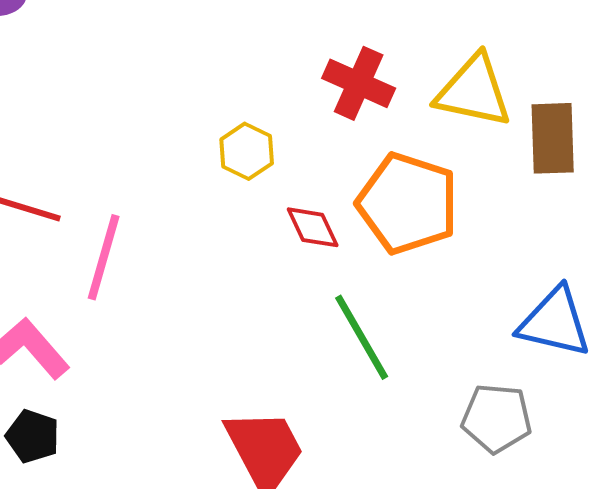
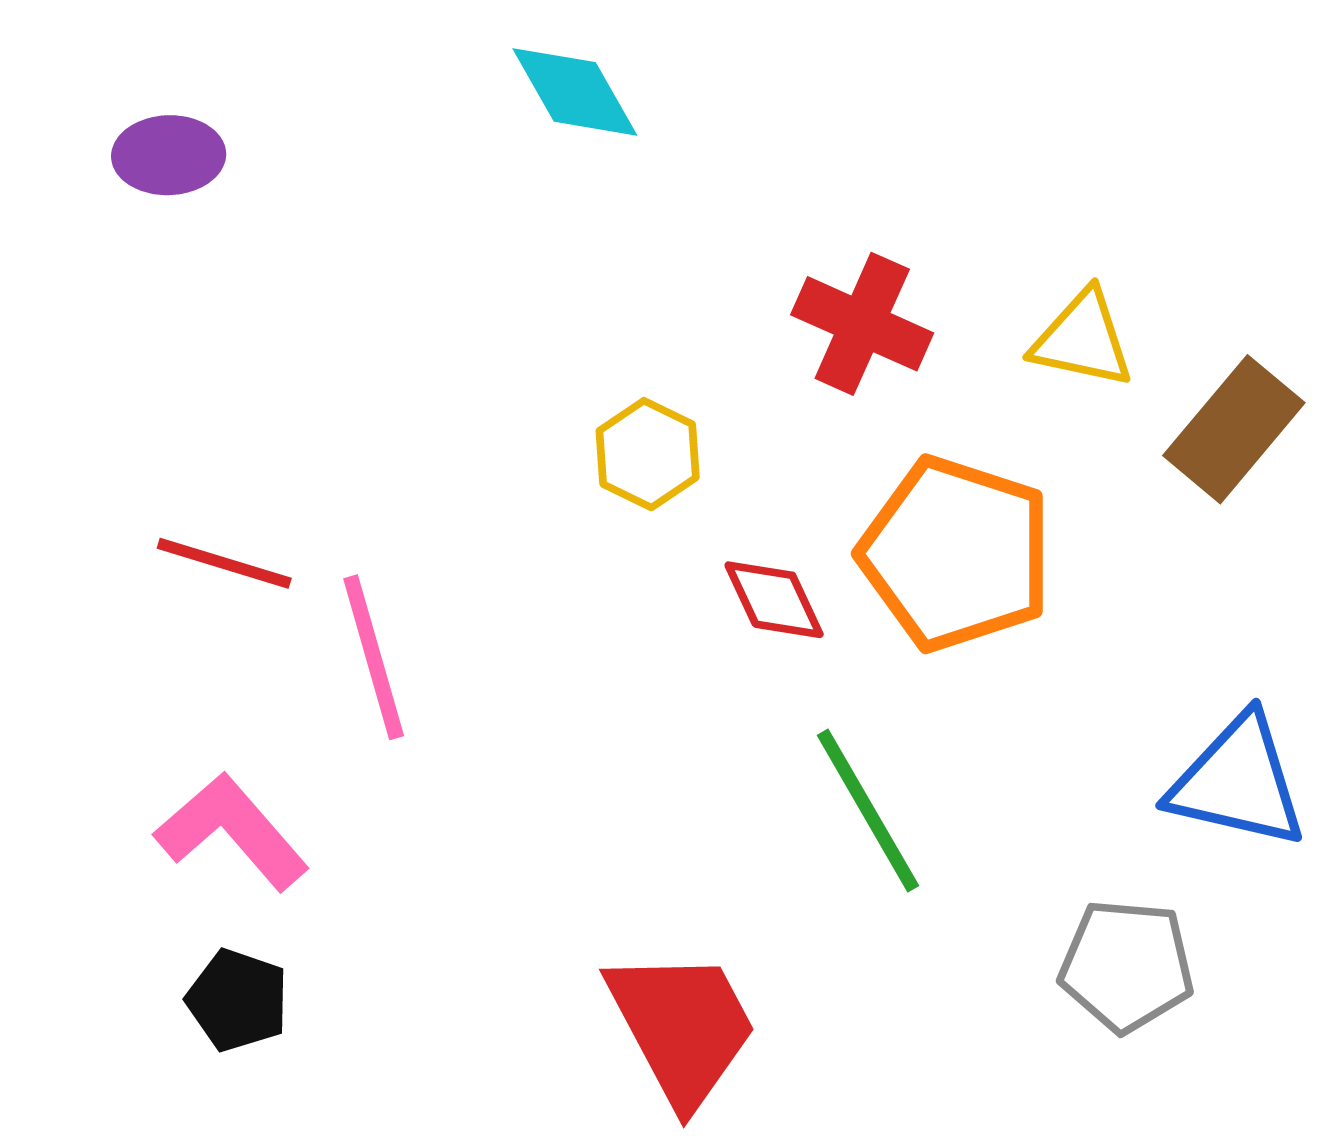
yellow triangle: (474, 91) -> (1083, 339), size x0.7
brown rectangle: (553, 138) -> (1234, 429), turned 42
pink line: (104, 257) -> (374, 657), turned -32

